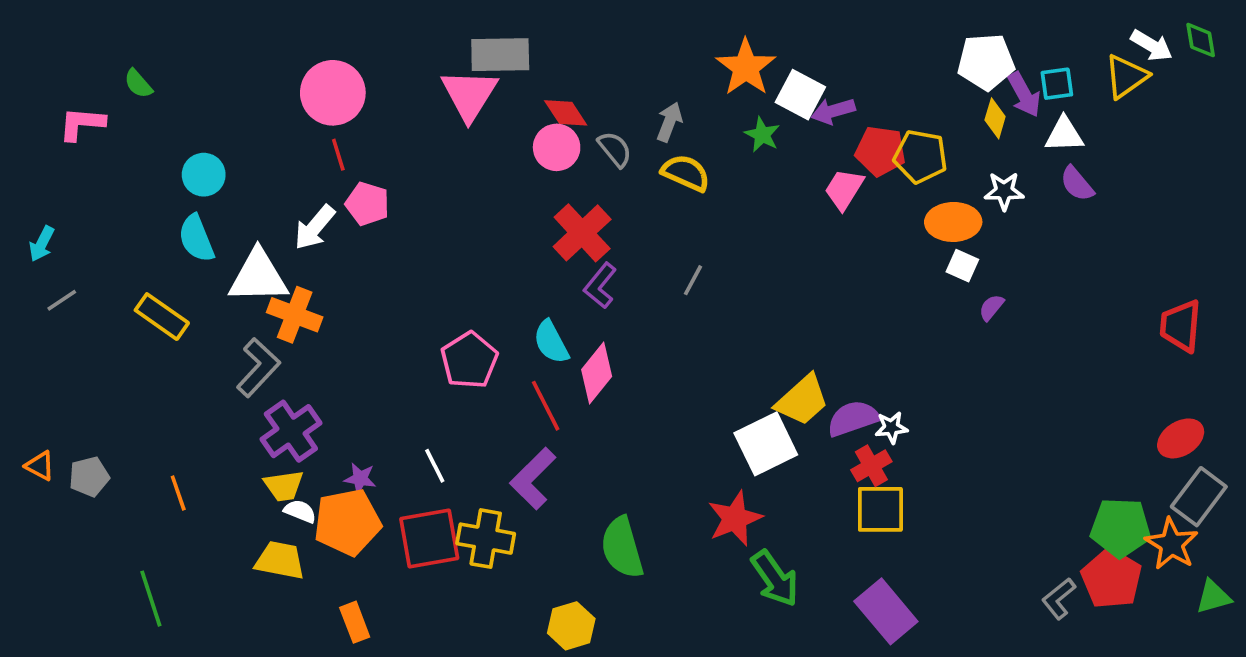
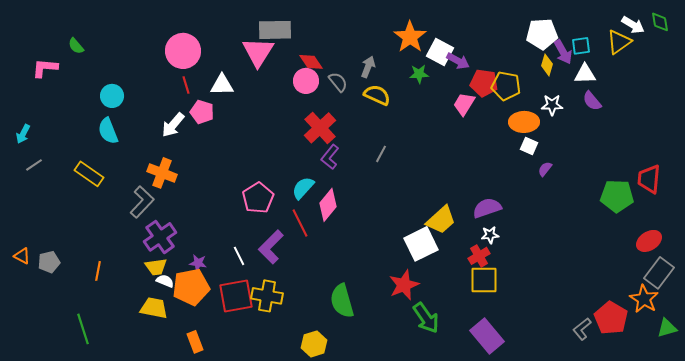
purple arrow: (833, 111) -> (458, 61), turned -135
green star: (762, 135) -> (419, 74), turned -30
white triangle: (258, 277) -> (222, 85), moved, size x0.7
cyan semicircle: (551, 342) -> (303, 188), turned 70
purple semicircle: (853, 418) -> (487, 208), moved
purple L-shape: (533, 478) -> (271, 247), moved
orange line: (178, 493) -> (98, 271), turned 30
green pentagon: (1121, 528) -> (617, 196), moved

